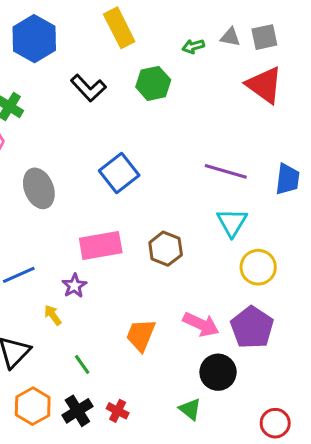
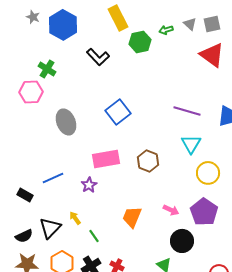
gray triangle: (230, 37) -> (190, 24), turned 32
green hexagon: (153, 83) -> (140, 42), moved
yellow arrow: (53, 315) -> (75, 218), moved
pink arrow: (201, 324) -> (171, 210), size x0.7

